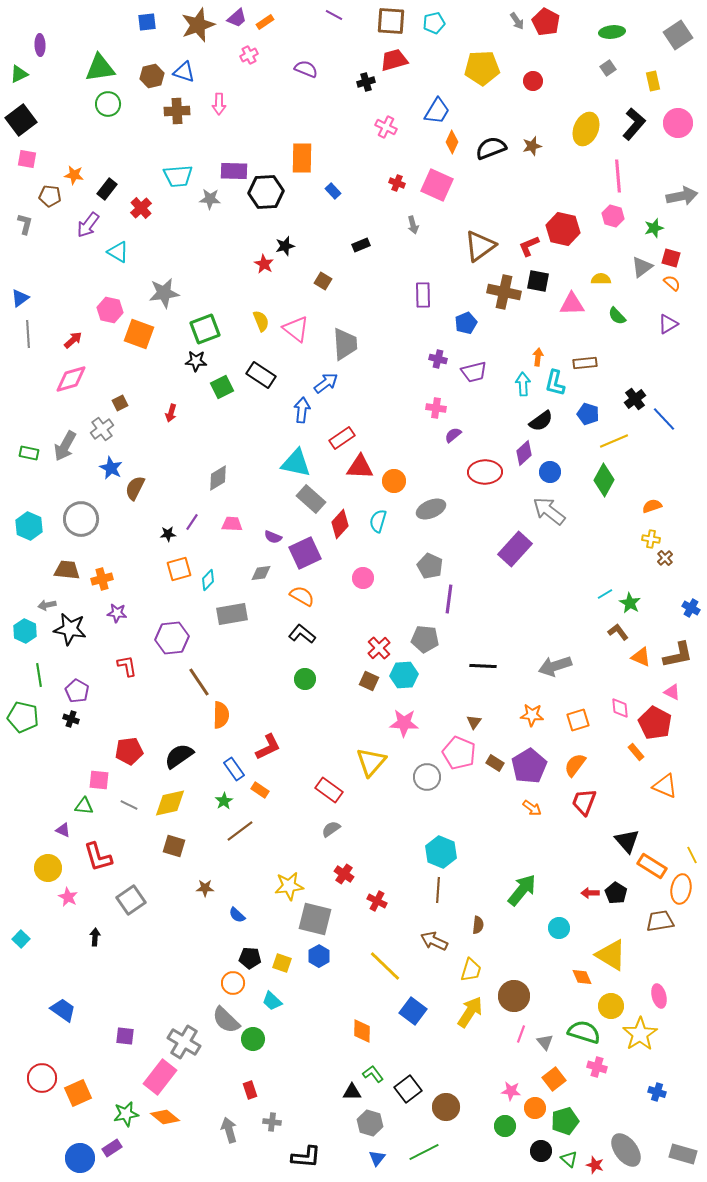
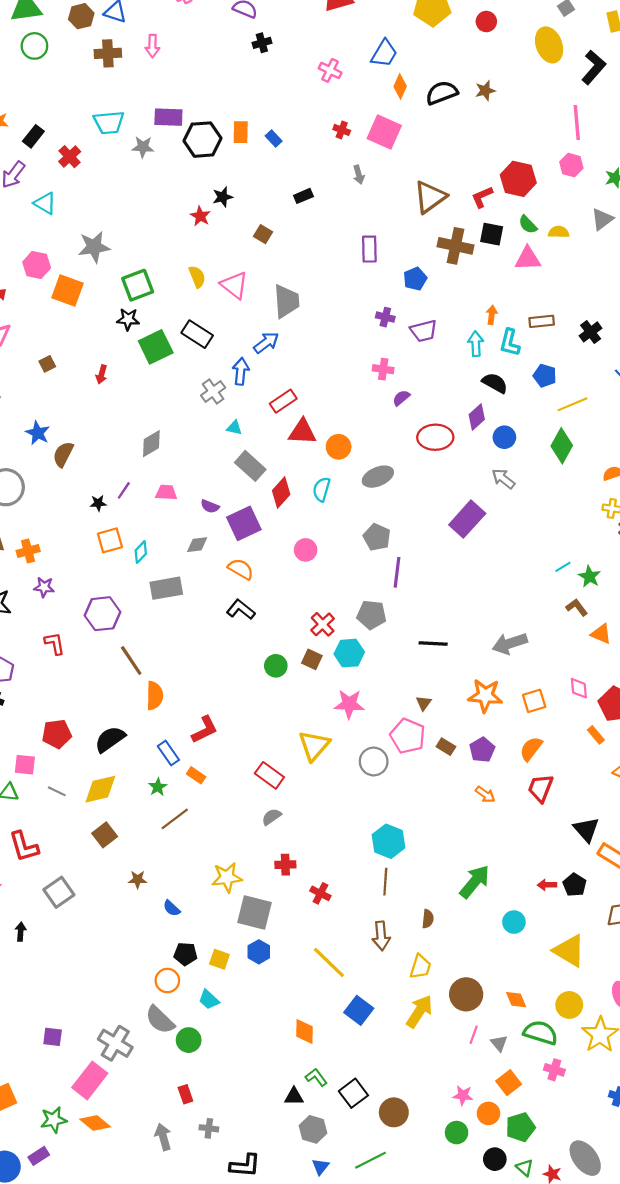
black cross: (366, 82) -> (262, 43), moved
yellow ellipse: (586, 129) -> (549, 45), moved, turned -44
orange rectangle: (302, 158) -> (241, 132), moved, size x0.7
green semicircle: (617, 316) -> (528, 225), moved
green square: (222, 387) -> (156, 347), size x1.4
black cross: (635, 399) -> (591, 332), moved
black semicircle: (541, 421) -> (495, 383), turned -115
gray cross: (102, 429) -> (213, 392), moved
cyan triangle: (296, 463) -> (234, 428), size x0.5
gray arrow: (549, 511) -> (503, 479), size x0.7
green circle: (305, 679) -> (276, 666), moved
orange star: (532, 715) -> (485, 696), size x1.4
purple pentagon: (529, 766) -> (482, 750), size x0.7
brown square: (174, 846) -> (105, 835), turned 35
red cross: (344, 874) -> (285, 865), turned -36
brown arrow: (434, 941) -> (381, 936), turned -120
orange diamond: (582, 977) -> (516, 1000), moved

